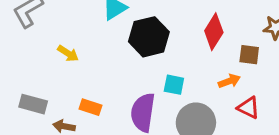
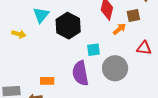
yellow arrow: (68, 53) -> (19, 34), moved
orange arrow: (229, 81) -> (119, 29), moved

